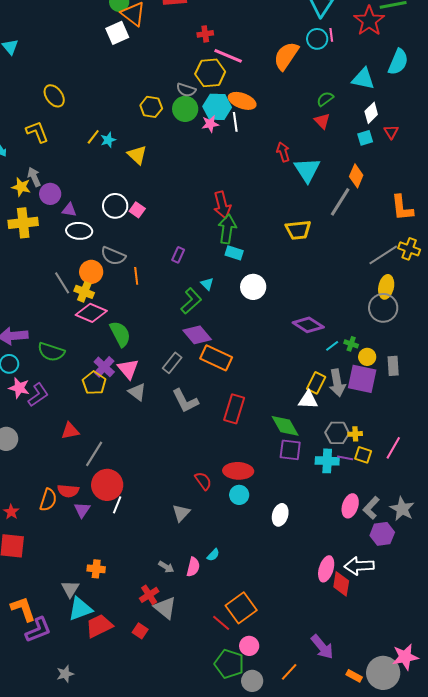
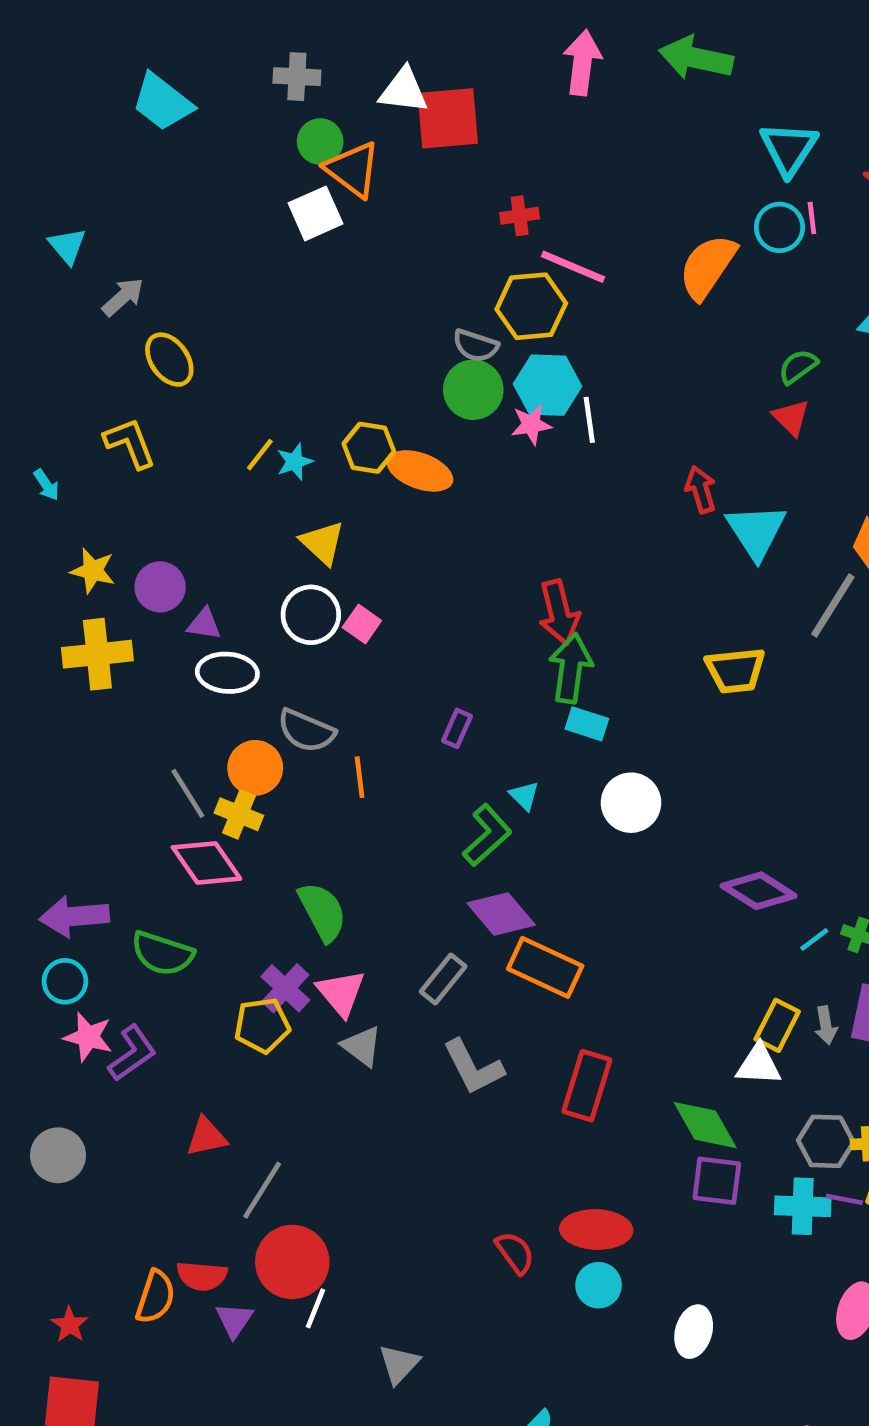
orange ellipse: (242, 101) -> (420, 471), moved
yellow hexagon: (151, 107) -> (369, 448), moved
yellow triangle: (137, 155) -> (322, 543), moved
gray arrow: (34, 177) -> (123, 297), moved, turned 72
pink diamond: (91, 313) -> (206, 863), moved, turned 32
yellow pentagon: (94, 383) -> (262, 1025), turned 30
gray arrow: (337, 383) -> (826, 1025), size x0.6
gray triangle: (181, 513) -> (399, 1364), moved

